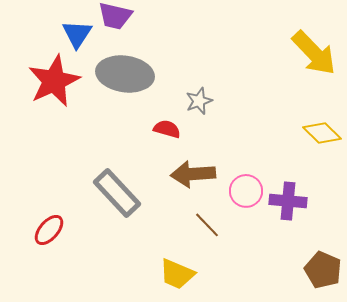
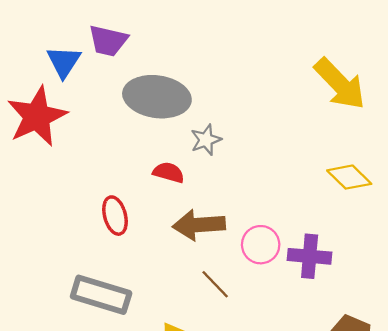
gray ellipse: (125, 74) -> (157, 97), moved
gray rectangle: (117, 193) -> (101, 295), moved, turned -30
red ellipse: (49, 230) -> (115, 216), moved, turned -56

